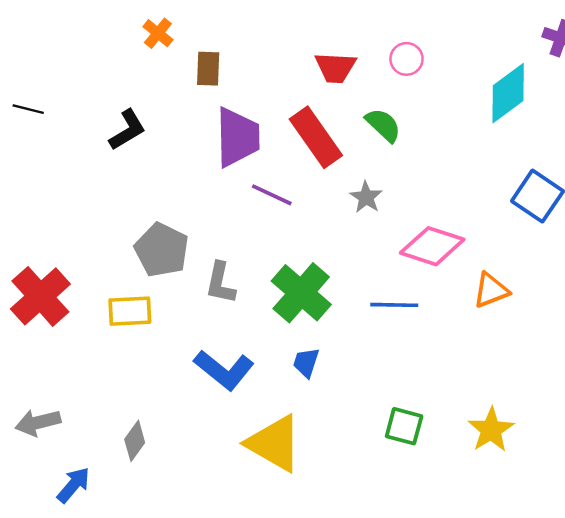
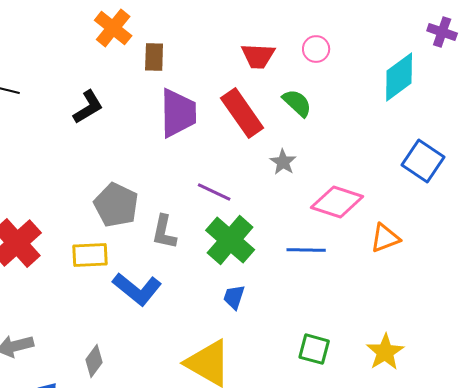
orange cross: (158, 33) -> (113, 28), size x1.5
purple line: (272, 195) -> (214, 192), moved
blue L-shape: (224, 370) -> (137, 289), moved

